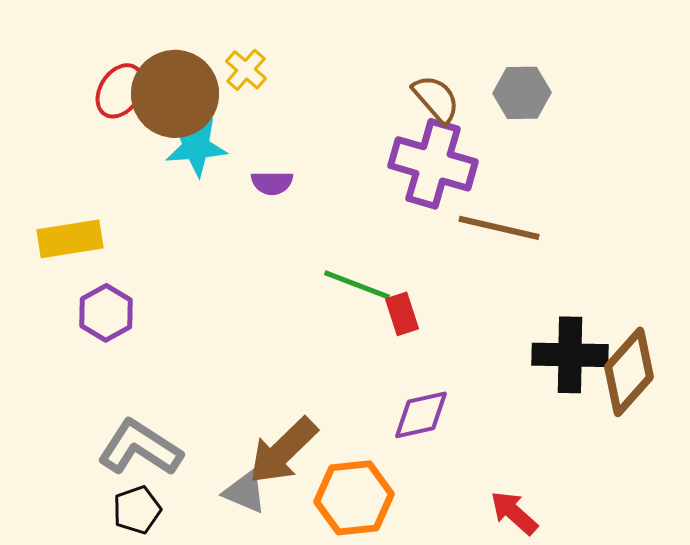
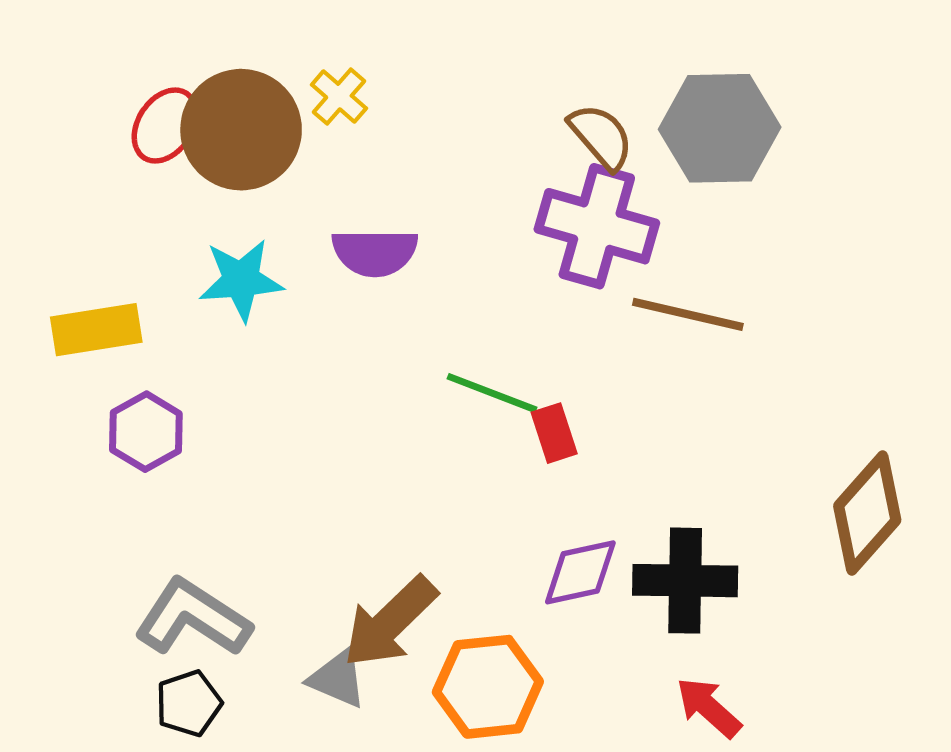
gray hexagon: (522, 93) -> (720, 128), size x1.5
cyan star: (196, 147) -> (241, 280), moved
purple semicircle: (272, 183) -> (375, 252), size x1.5
black cross: (570, 355) -> (685, 581), moved

